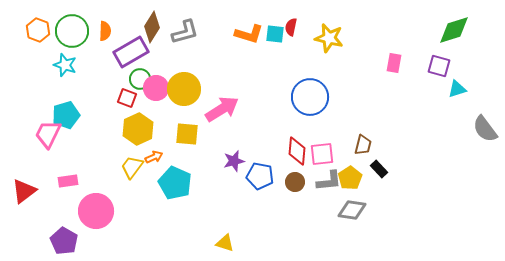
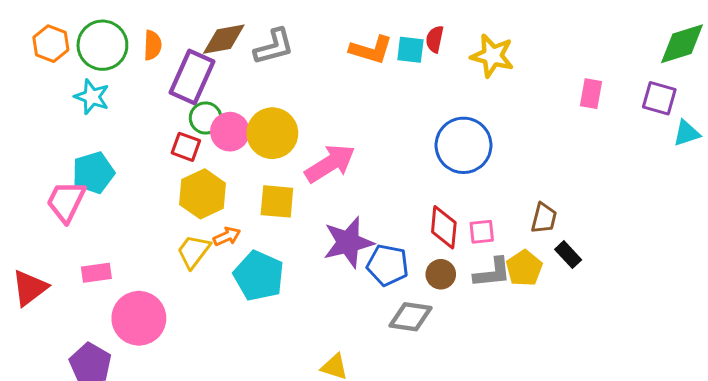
brown diamond: (152, 27) -> (224, 39), turned 48
purple rectangle: (131, 52) -> (192, 77), turned -36
pink square: (322, 154) -> (482, 232), size x0.7
purple star: (234, 161) -> (348, 242), size x1.6
gray diamond: (352, 210) -> (410, 317), moved

